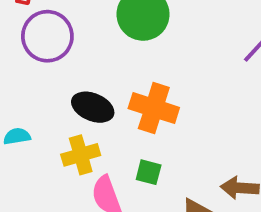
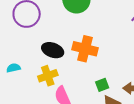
green square: (149, 172) -> (102, 85), moved, turned -32

